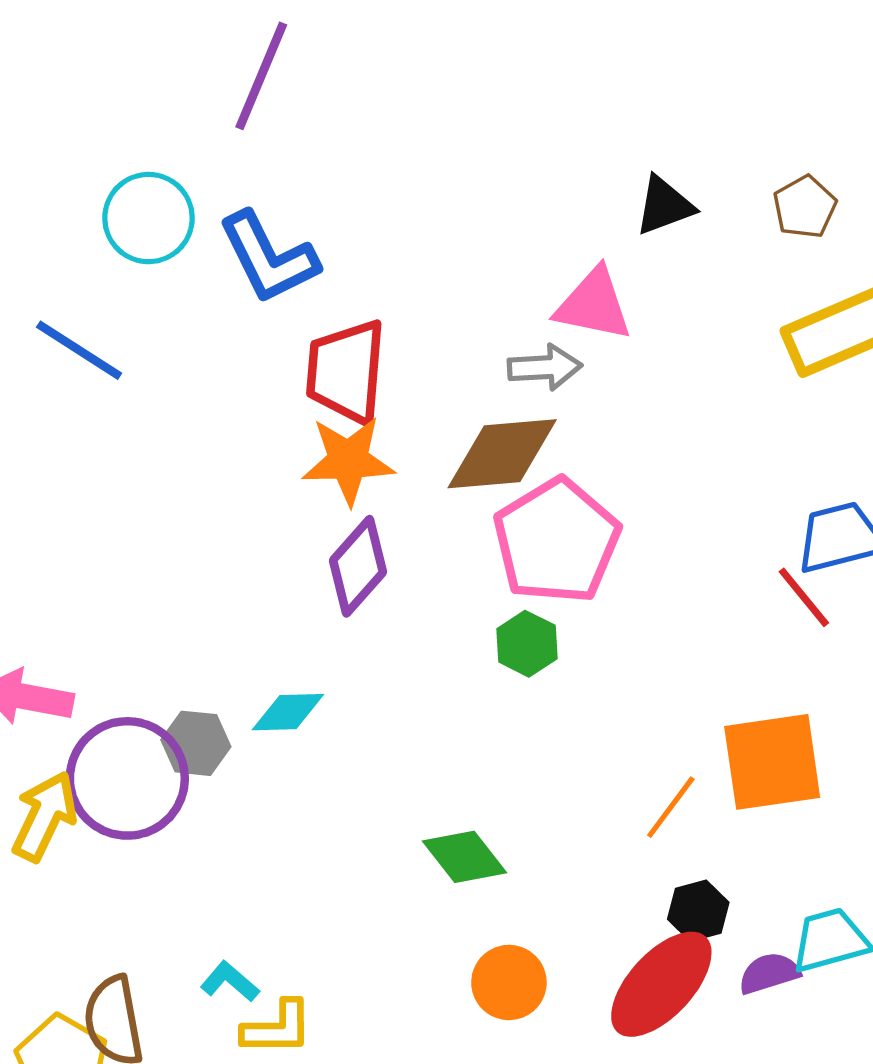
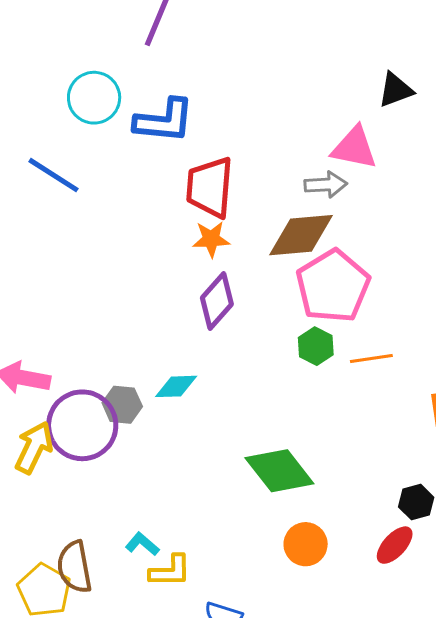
blue L-shape: (268, 258) -> (164, 121), turned -58
orange star: (348, 460) -> (211, 239), size x0.7
orange line: (671, 807) -> (371, 359), moved, turned 45
green diamond: (464, 857) -> (279, 471), size x1.4
red ellipse: (661, 984) -> (395, 545), size x0.6

